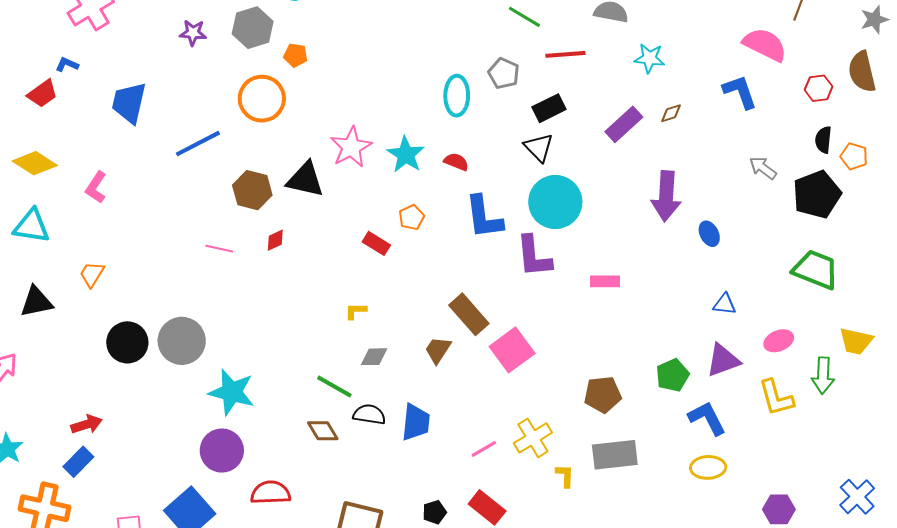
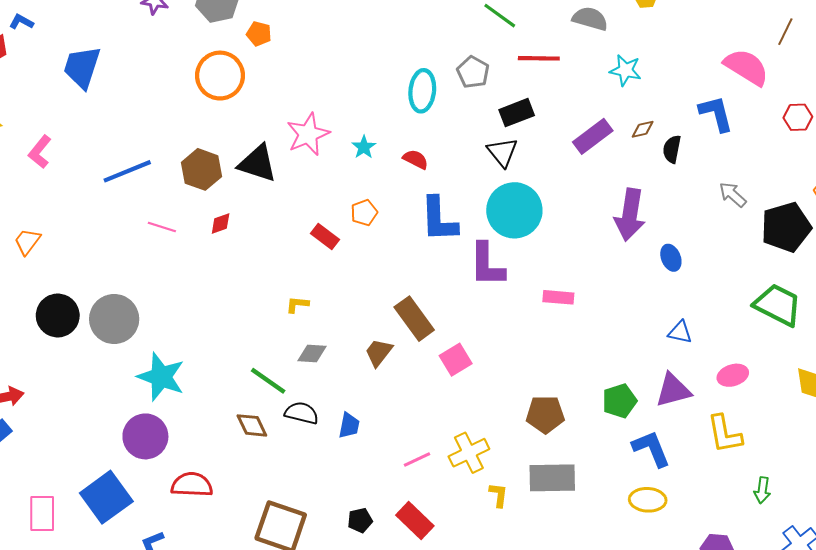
black semicircle: (823, 140) -> (672, 149), moved
blue line: (198, 144) -> (127, 171), moved
cyan star: (406, 155) -> (364, 147), size x0.6
pink square: (512, 350) -> (456, 360), size x0.7
green arrow: (823, 376) -> (762, 490), moved, size x0.7
blue trapezoid: (416, 422) -> (349, 425), size x0.7

